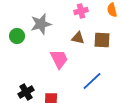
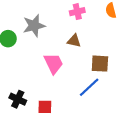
brown square: (102, 40) -> (100, 64), moved
black cross: (26, 92) -> (18, 99), turned -35

